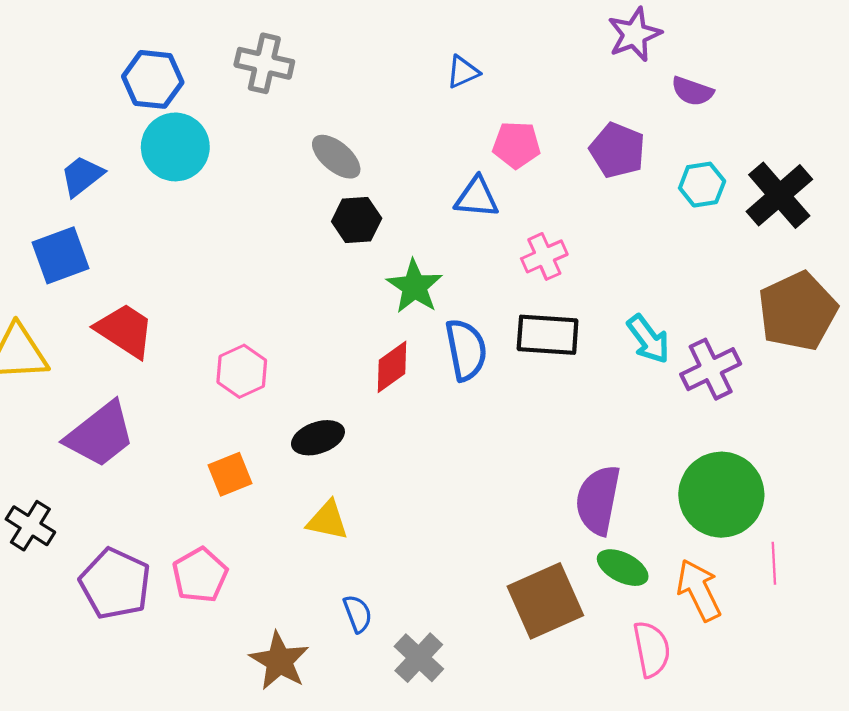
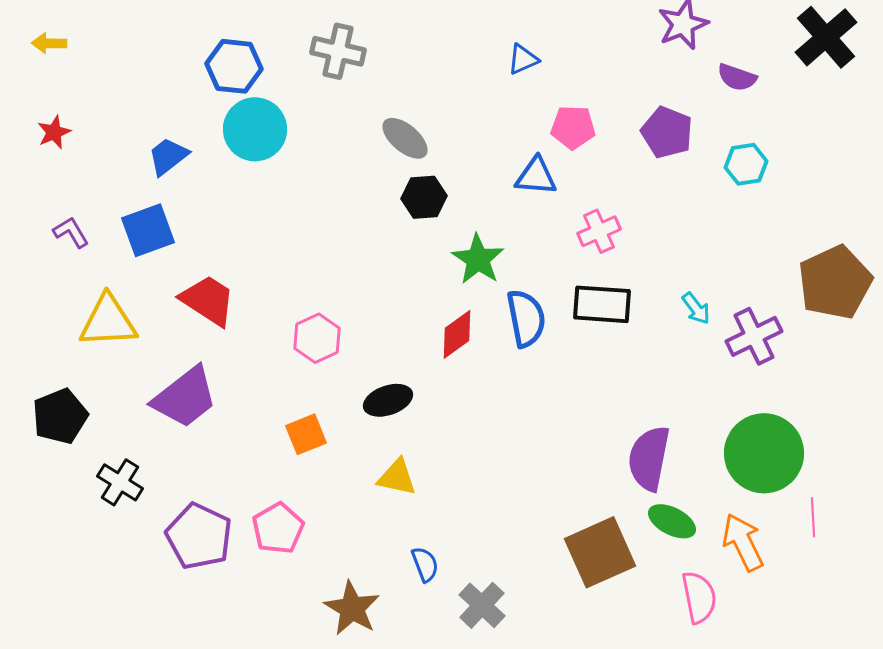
black cross: (779, 195) -> (826, 37), moved
cyan arrow: (648, 339) -> (696, 308), size x0.7

